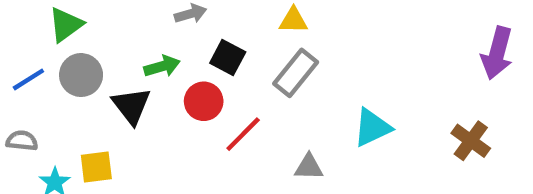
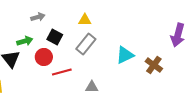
cyan triangle: (372, 128) -> (125, 55), moved
red line: (243, 134) -> (62, 72), turned 30
brown cross: (471, 141) -> (154, 65), moved

